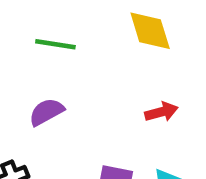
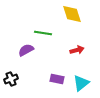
green line: (55, 44) -> (43, 33), moved

